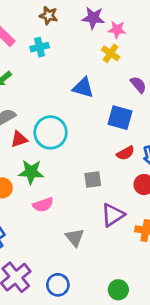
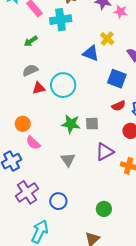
cyan cross: (40, 47) -> (61, 20), size x1.5
yellow cross: (111, 53) -> (107, 39), moved
green star: (31, 172) -> (71, 124), moved
pink semicircle: (43, 205) -> (33, 143), moved, turned 56
gray triangle: (75, 237) -> (68, 160), moved

